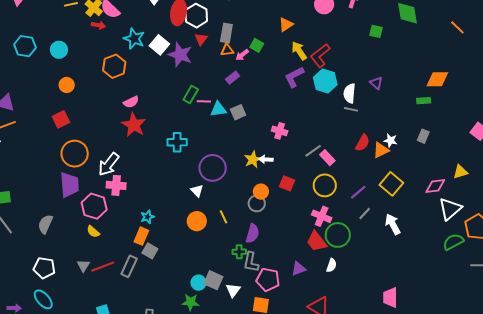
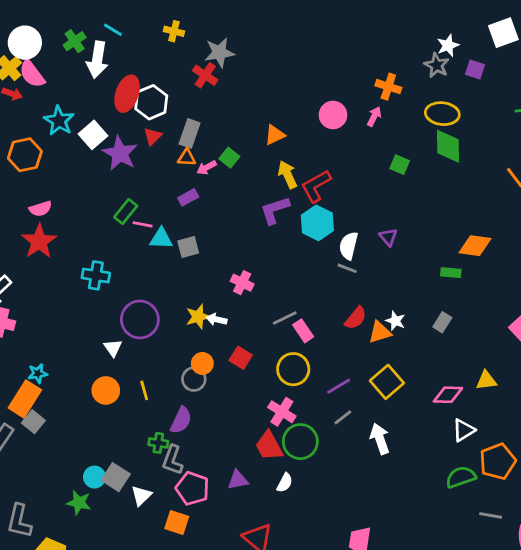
white triangle: (450, 209) -> (464, 430), size x0.7
orange rectangle: (141, 236) -> (25, 399), size x1.4

